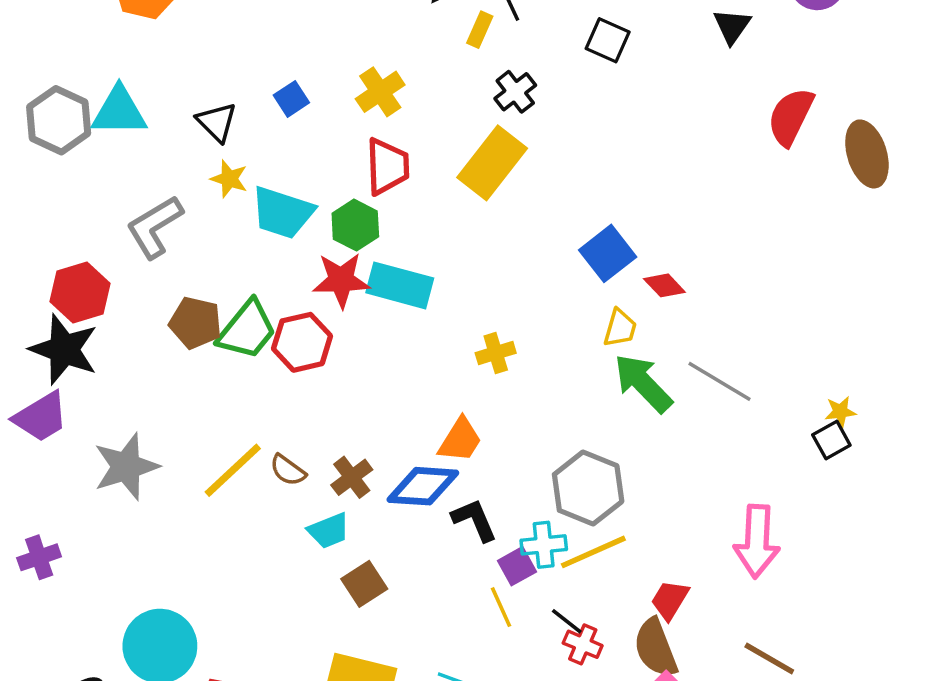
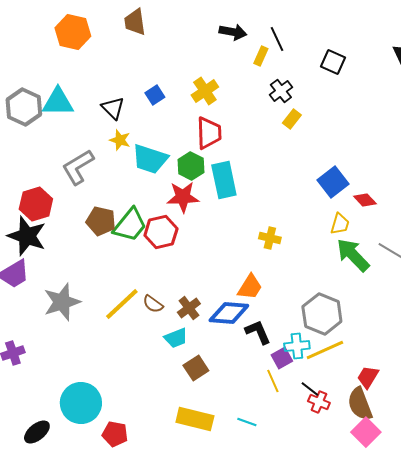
yellow rectangle: (492, 163) -> (292, 119), moved, size x0.5
cyan rectangle: (400, 285) -> (224, 180), moved, turned 63
yellow cross: (496, 353) -> (270, 238), turned 30

